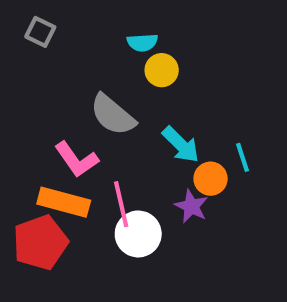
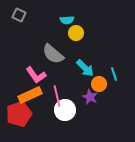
orange rectangle: (64, 202) -> (30, 95), turned -40

